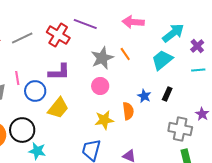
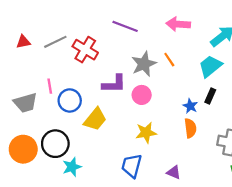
red cross: (58, 35) -> (85, 50), moved
purple L-shape: (59, 72) -> (114, 84), moved
black rectangle: (167, 94) -> (210, 96), moved
orange semicircle: (128, 111) -> (190, 128), moved
cyan star: (37, 151) -> (72, 167), turned -30

